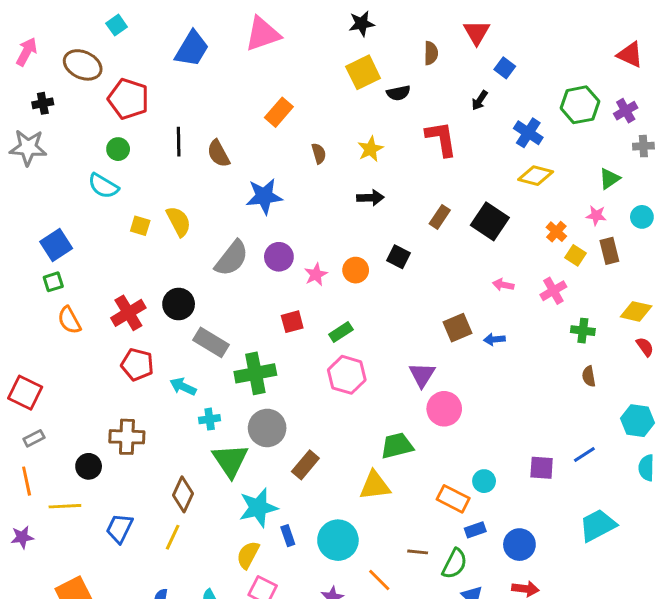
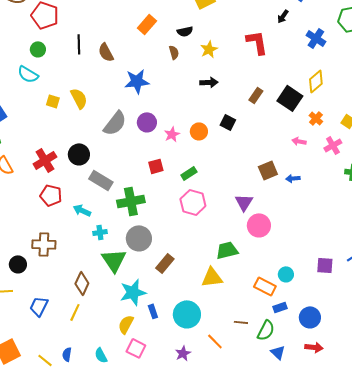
black semicircle: (398, 93) -> (185, 31), moved
yellow diamond: (536, 176) -> (316, 81), moved, turned -55
orange cross: (556, 232) -> (316, 118), moved

